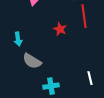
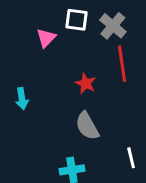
gray semicircle: (32, 61) -> (87, 126), moved, turned 30

